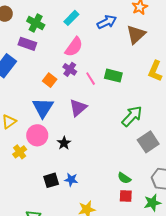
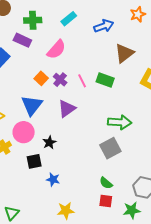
green cross: (36, 23) -> (33, 20), turned -36
brown triangle: (136, 35) -> (124, 53), moved
pink semicircle: (74, 47) -> (56, 50), moved
purple cross: (70, 69) -> (60, 80), moved
green arrow: (132, 116) -> (120, 122), turned 45
gray square: (148, 142) -> (110, 148), moved
black square: (51, 180) -> (34, 161), moved

